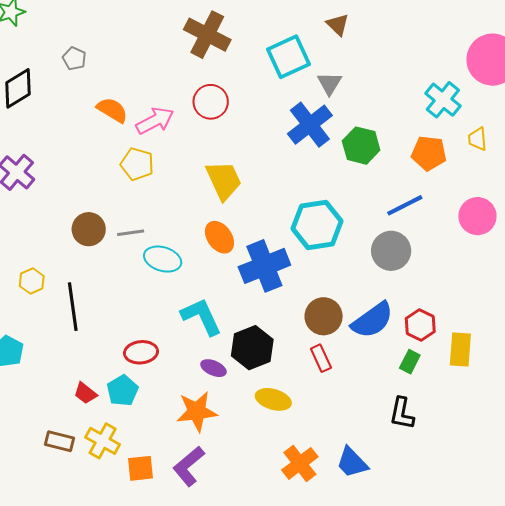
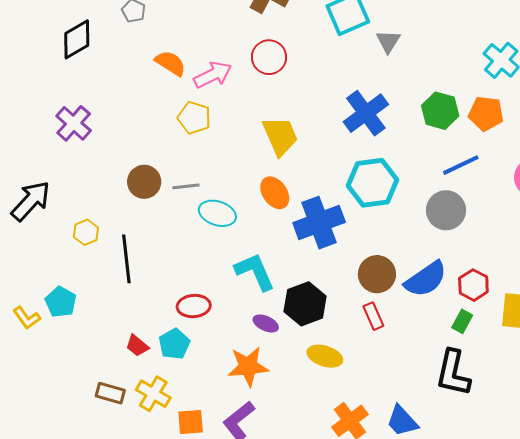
blue cross: (310, 125) -> (366, 113), moved
green hexagon: (361, 146) -> (440, 111), moved
black L-shape: (402, 413) -> (453, 373), size x1.4

